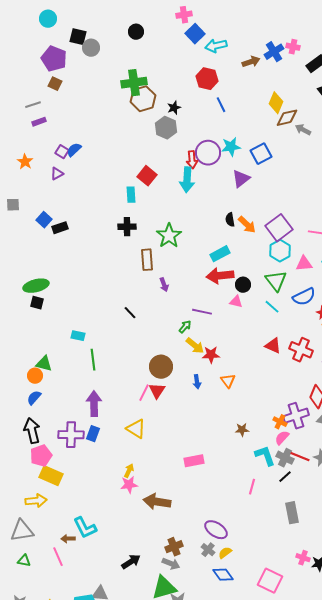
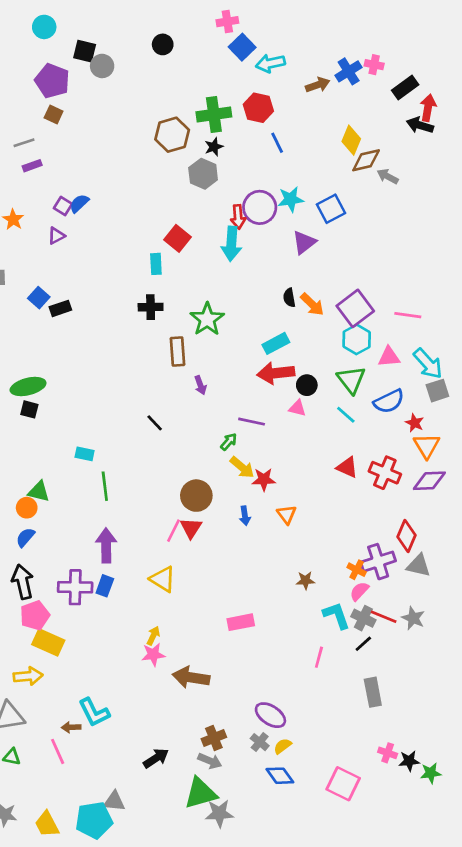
green cross: (134, 83) -> (214, 114), moved

